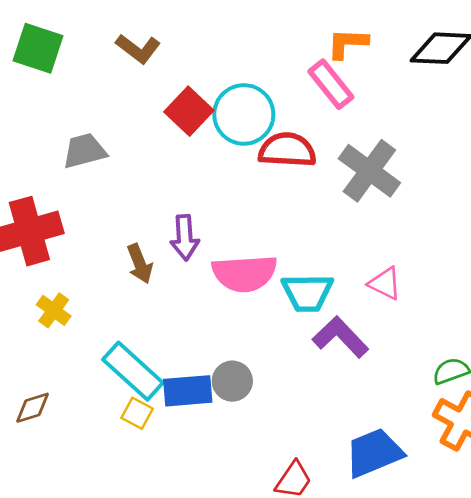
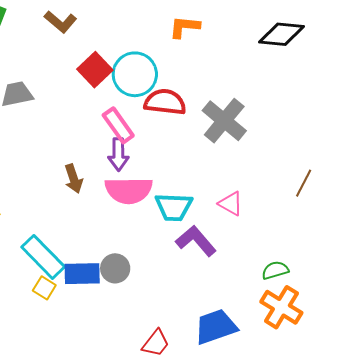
orange L-shape: (347, 43) -> (185, 27), moved
pink rectangle: (331, 84) -> (118, 125), moved
purple arrow: (185, 238) -> (118, 154), moved
brown arrow: (140, 264) -> (74, 179), moved

